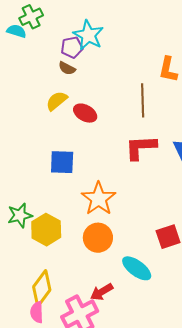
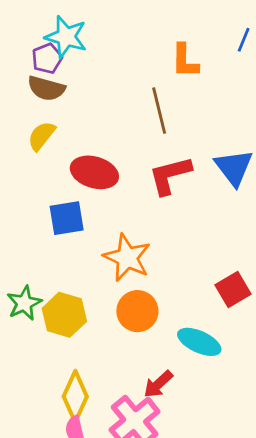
brown semicircle: (67, 68) -> (46, 88), size x1.5
red ellipse: (85, 113) -> (94, 172), moved, size x1.4

